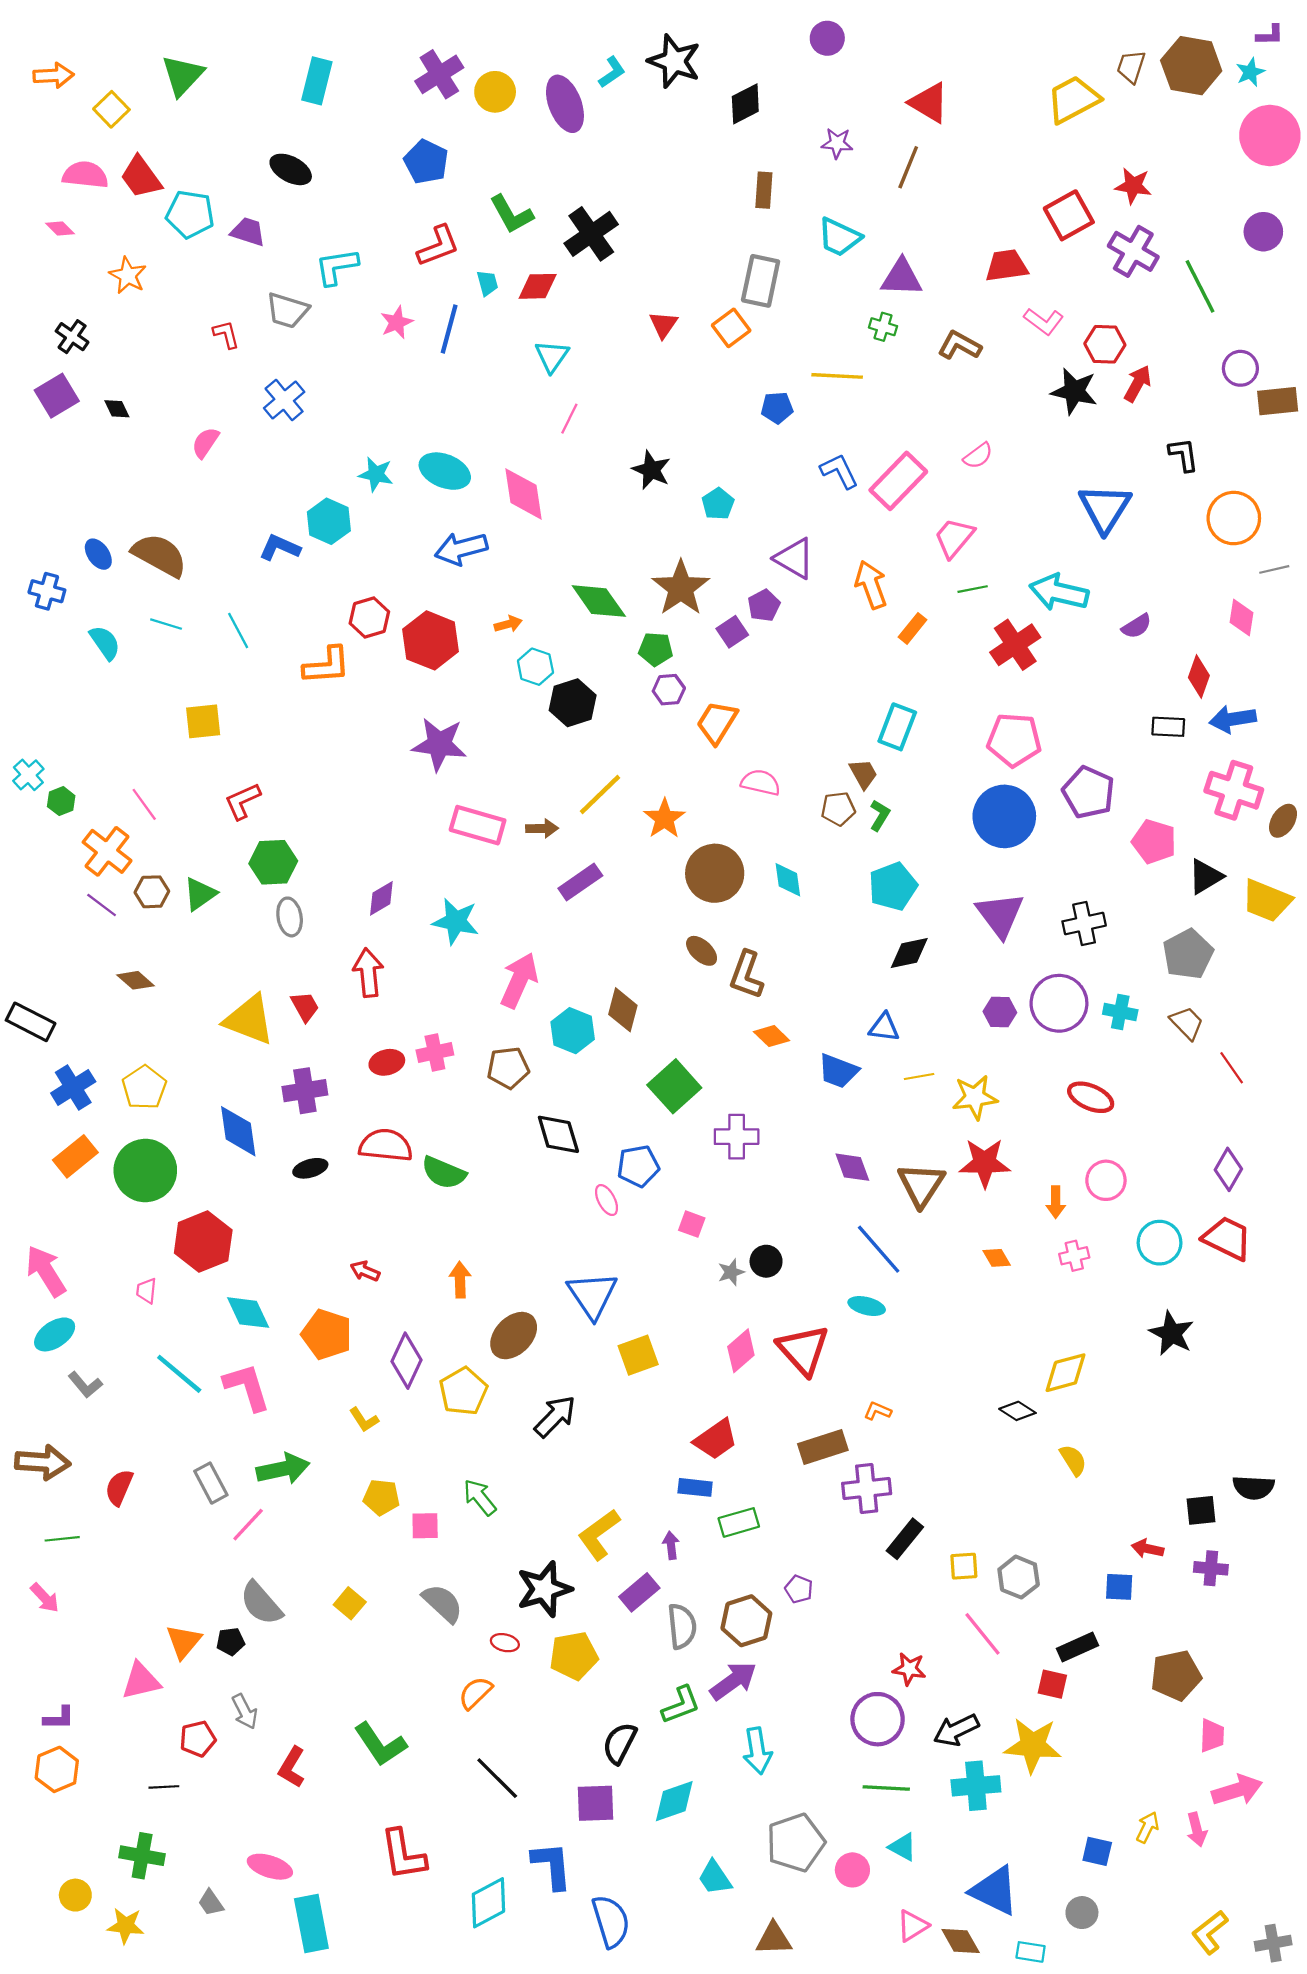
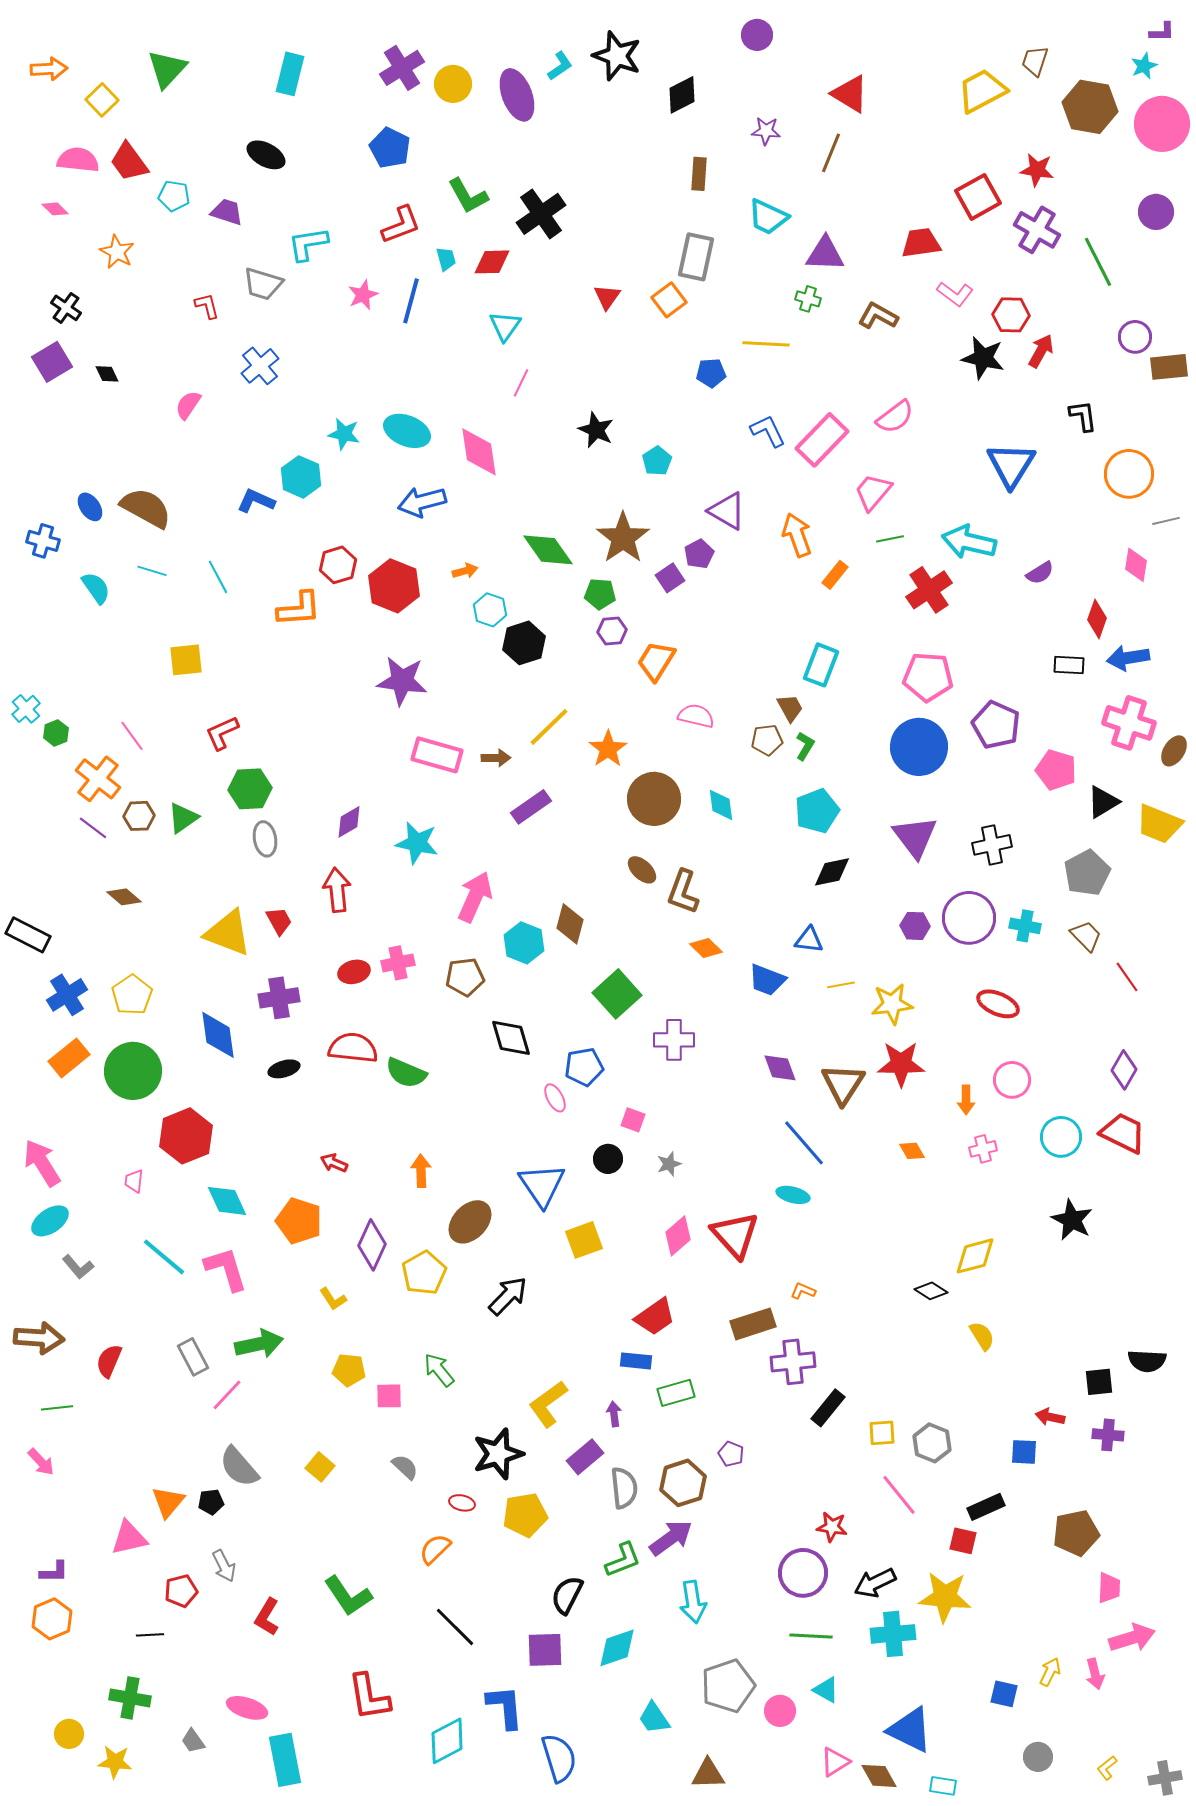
brown hexagon: (1191, 66) -> (1090, 107), moved
cyan pentagon: (190, 214) -> (174, 196), size x0.7
pink semicircle: (978, 456) -> (895, 417), size x1.4
black circle: (766, 1261) -> (608, 1159), moved
gray semicircle: (443, 1603) -> (405, 1467), size x0.7
gray circle: (1082, 1913) -> (1038, 1757), moved
yellow L-shape: (1210, 1932) -> (1107, 1768), size x0.6

